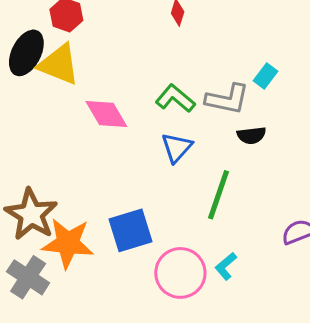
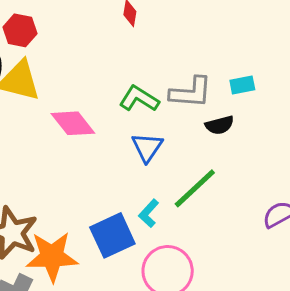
cyan rectangle: (265, 76) -> (242, 85), moved, turned 50
green line: (218, 195) -> (195, 188), turned 36
cyan L-shape: (226, 266) -> (149, 213), moved

